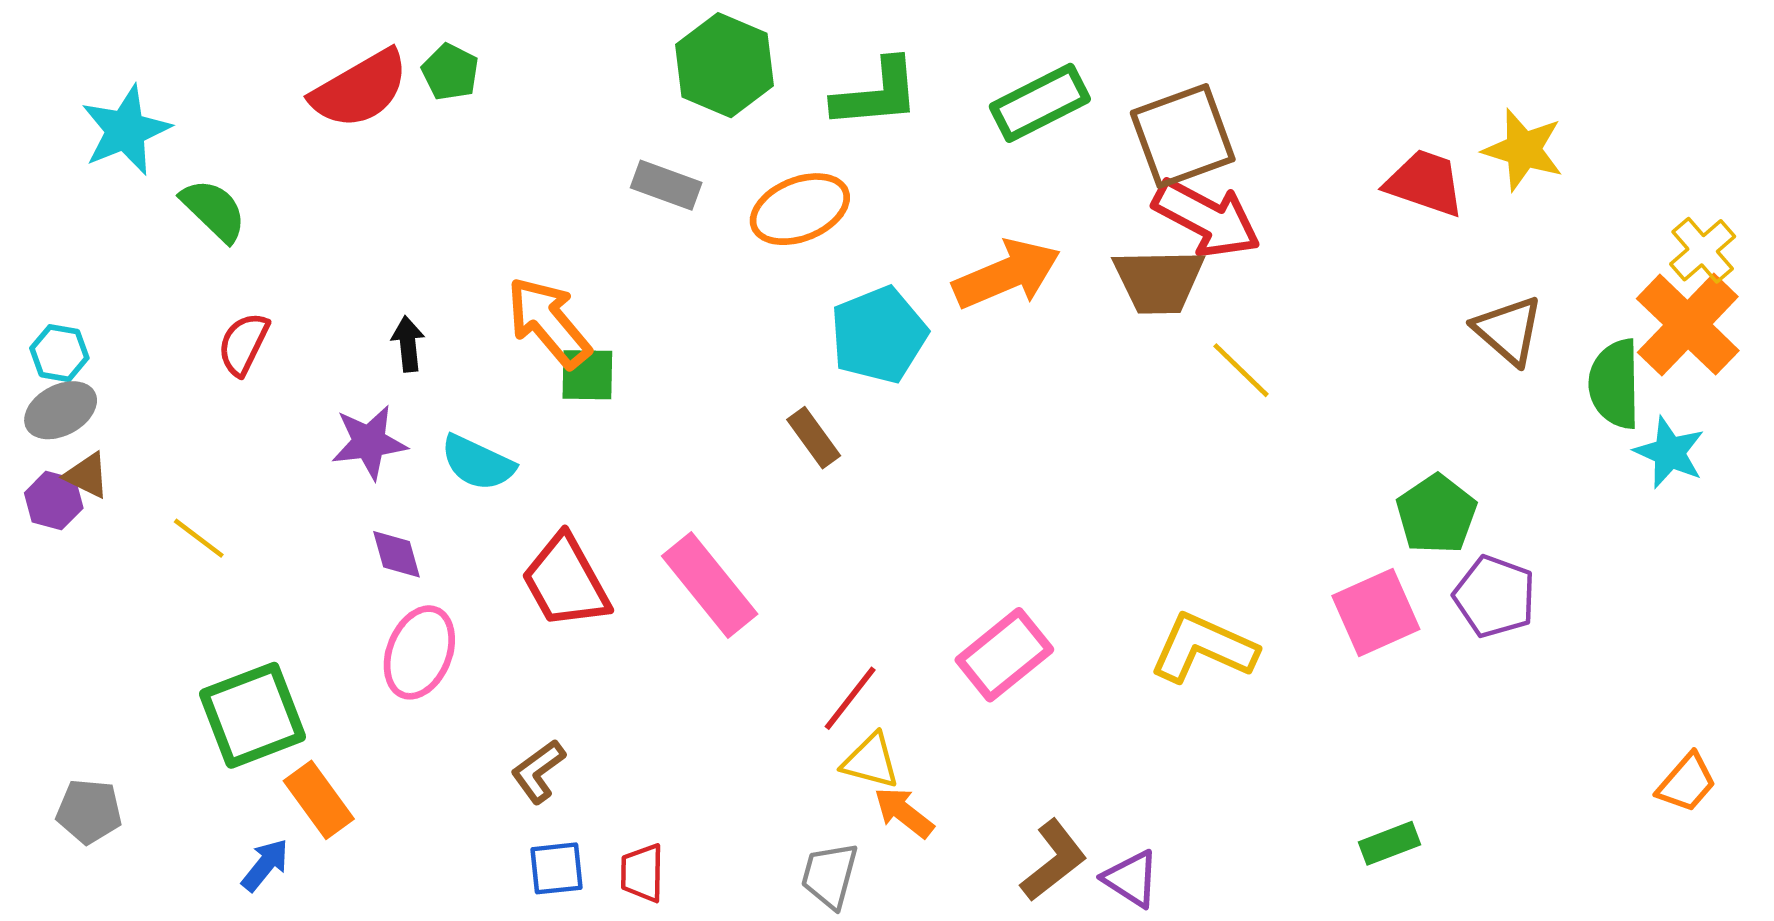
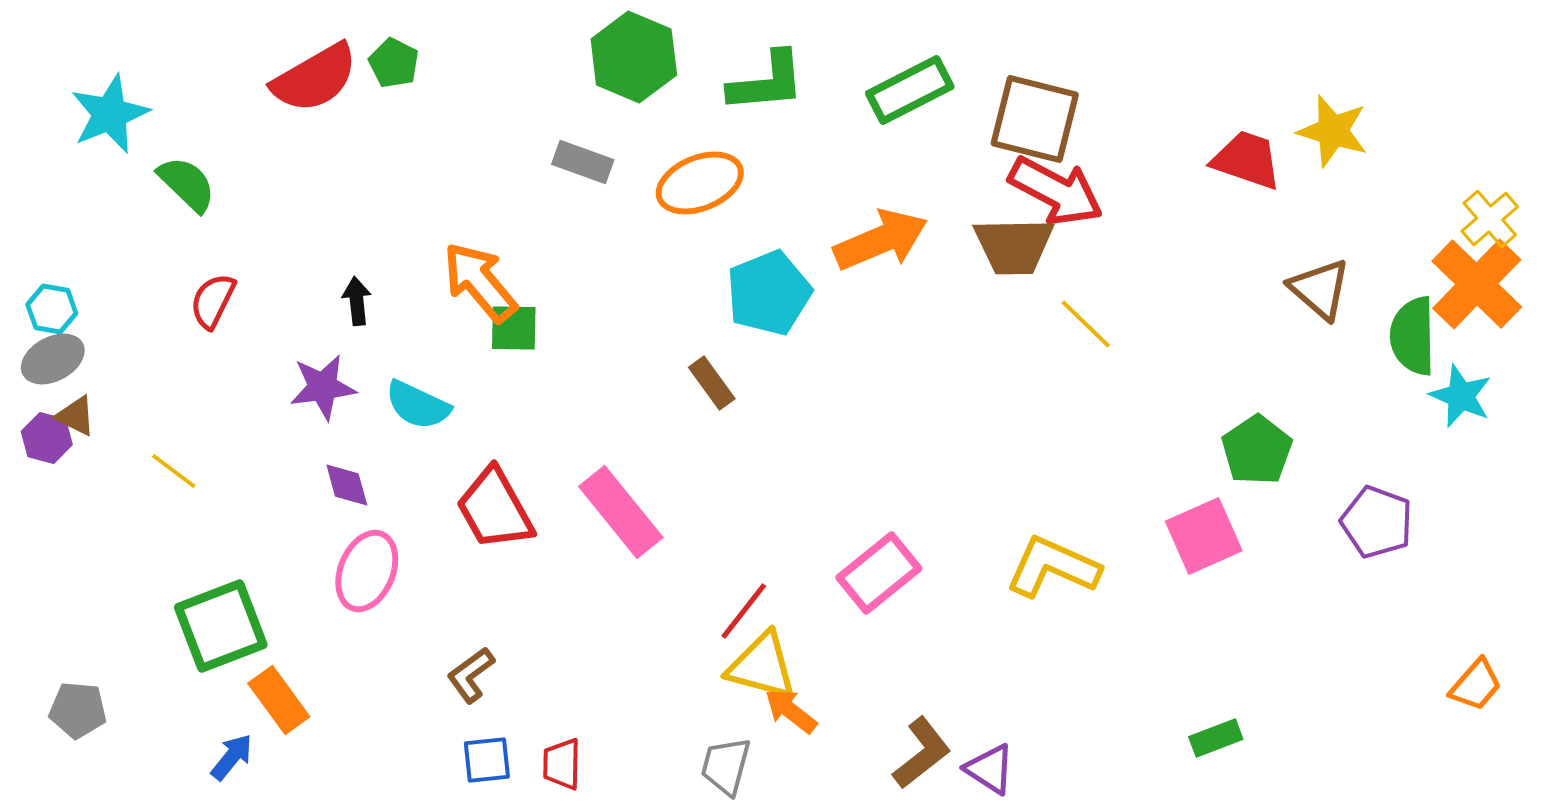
brown square: (1183, 136) -> (1035, 119), turned 34
purple pentagon: (1495, 596) -> (1377, 522), moved
yellow triangle: (871, 761) -> (762, 666), size x1.4

